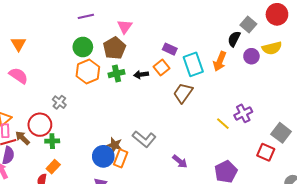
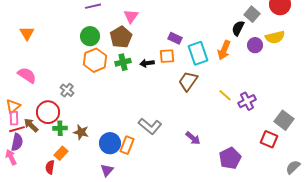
orange square: (162, 67) -> (167, 56), turned 35
pink semicircle: (18, 76) -> (27, 75), moved
yellow line: (223, 124) -> (225, 95), moved
brown star: (115, 145) -> (81, 132), moved
purple arrow: (180, 161) -> (193, 138), moved

